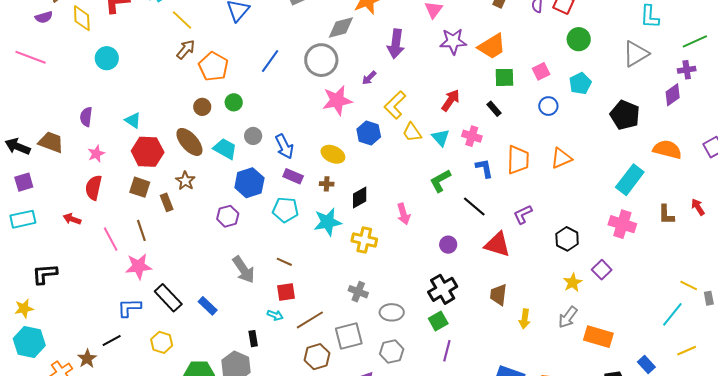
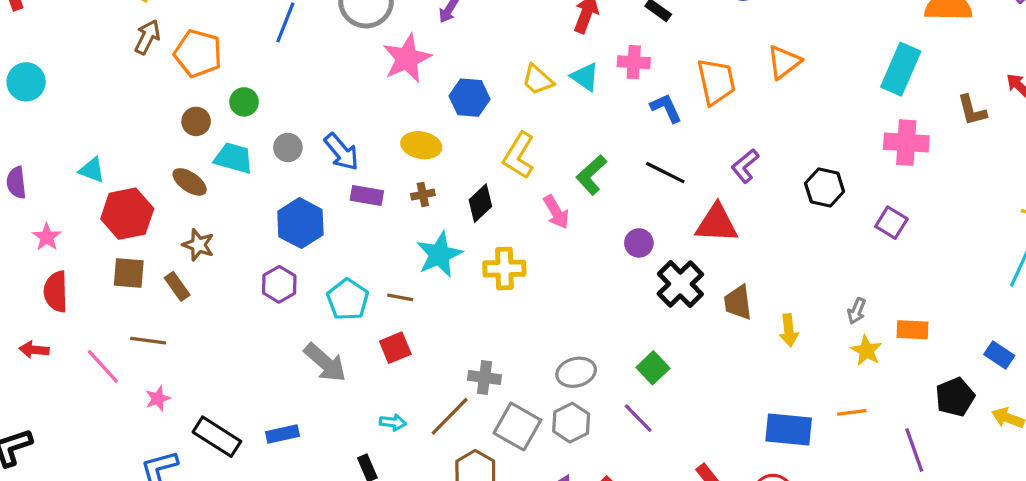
yellow L-shape: (395, 105) -> (519, 156), moved
brown ellipse: (189, 142) -> (190, 182), size x0.7
cyan trapezoid: (225, 149) -> (234, 158), moved
green L-shape: (440, 181) -> (591, 175), moved
cyan pentagon: (285, 210) -> (348, 299), moved, turned -30
brown line: (141, 230) -> (148, 341), turned -50
brown line: (284, 262) -> (400, 297), moved
pink star: (139, 266) -> (158, 399), size x0.6
yellow star: (573, 282) -> (866, 351), moved
black cross: (443, 289) -> (680, 284), moved
red square: (286, 292) -> (395, 348), moved
gray cross: (358, 292) -> (484, 377), moved
blue rectangle: (208, 306) -> (283, 434), turned -42
gray arrow: (568, 317) -> (857, 311), size x0.7
gray square: (349, 336) -> (517, 427), turned -32
orange rectangle: (598, 337) -> (912, 330), size x0.7
gray hexagon: (392, 351) -> (571, 423), moved
purple line: (447, 351) -> (638, 418), moved, turned -45

